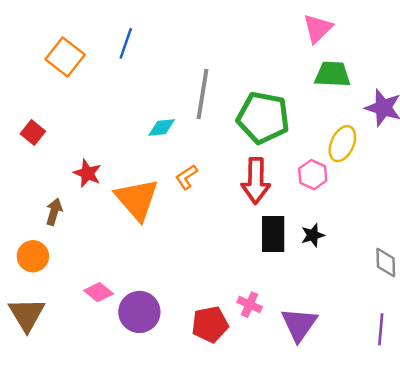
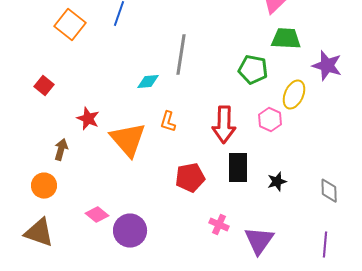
green pentagon: (263, 118) -> (253, 70), moved, size x0.7
orange L-shape: (186, 177) -> (168, 122), turned -40
black star: (313, 235) -> (277, 182), moved
brown triangle: (27, 314) -> (39, 233), turned -40
red pentagon: (210, 324) -> (190, 178), moved

